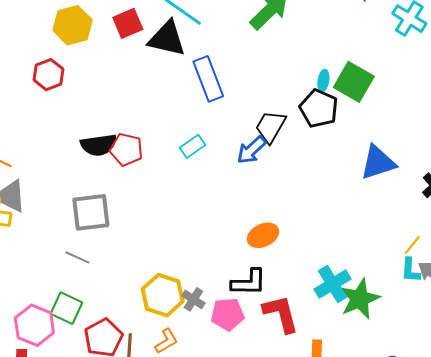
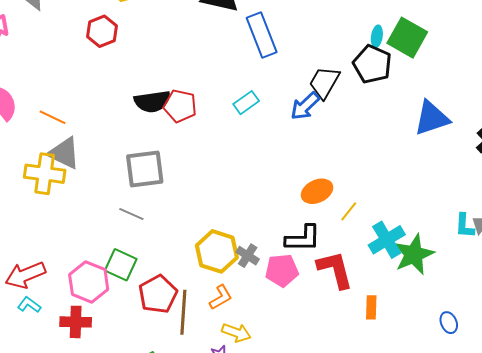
yellow line: (412, 245) -> (349, 211), moved

